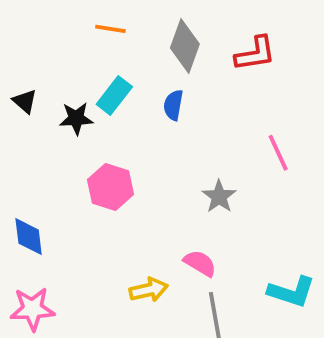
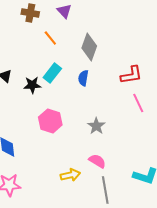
orange line: (110, 29) -> (50, 38), turned 42
red L-shape: (255, 54) -> (131, 75), moved
gray star: (219, 197) -> (96, 126), moved

